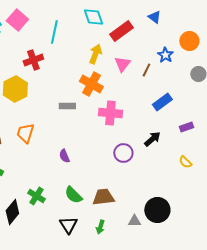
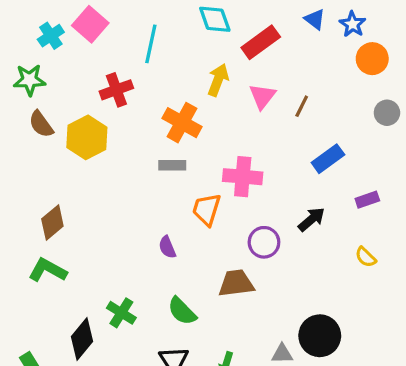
blue star: (165, 55) -> (353, 24), moved
orange cross: (91, 84) -> (182, 123), moved
orange trapezoid: (25, 133) -> (207, 209), moved
brown trapezoid: (103, 197) -> (236, 283), moved

